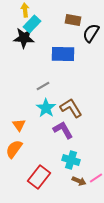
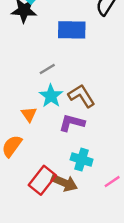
orange triangle: (19, 125) -> (29, 114), moved
purple L-shape: (63, 130) -> (72, 123), turned -45
brown arrow: (79, 181) -> (64, 183), moved, size x1.5

